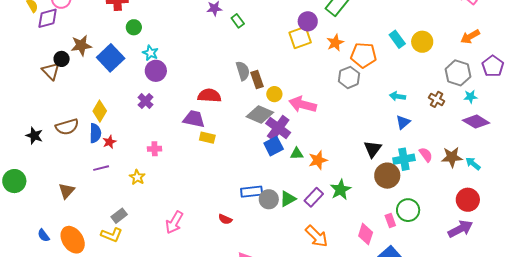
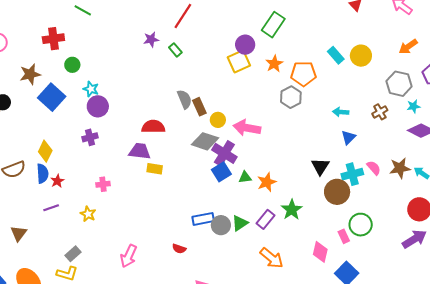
brown star: (81, 45) -> (30, 74), moved
brown cross: (437, 99) -> (380, 112), turned 35
purple cross: (145, 101) -> (90, 137), turned 35

